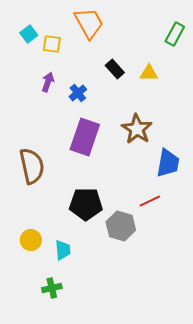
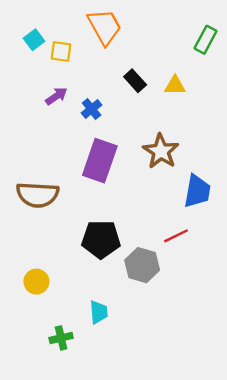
purple arrow: (48, 82) -> (56, 96), turned 36
brown semicircle: (32, 166) -> (38, 195), turned 105
cyan trapezoid: (63, 250) -> (99, 312), moved

